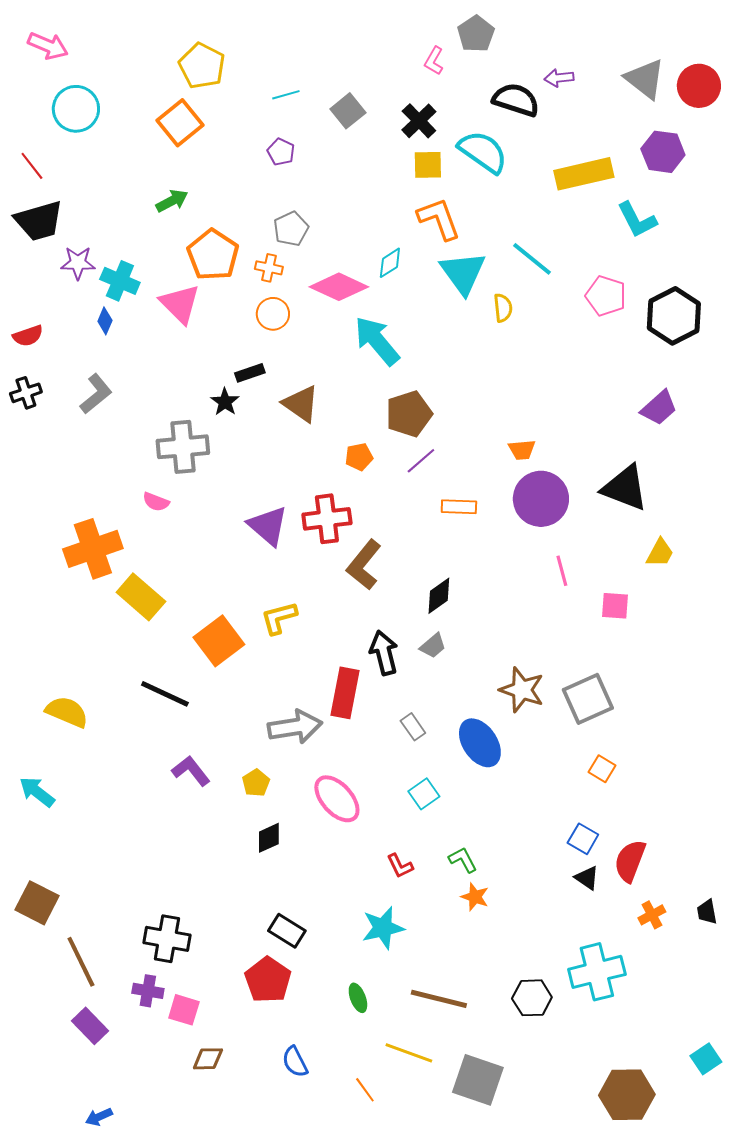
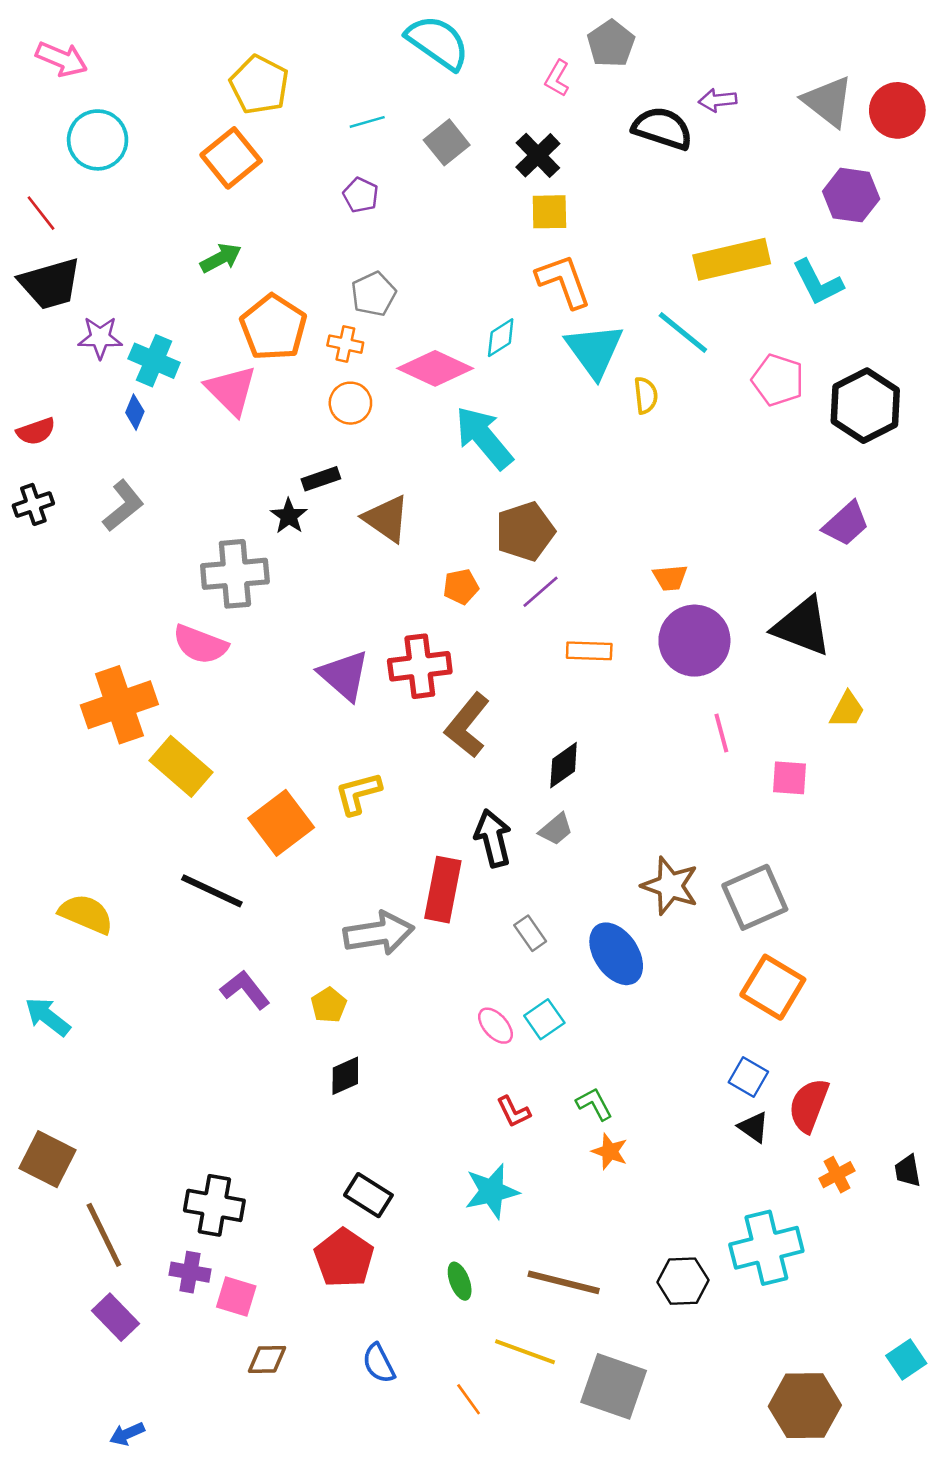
cyan semicircle: (483, 152) -> (438, 42), moved
yellow rectangle: (584, 174) -> (732, 259), moved
pink semicircle: (156, 502) -> (200, 644), size x1.6
orange square: (602, 769) -> (773, 987), size x1.8
pink ellipse: (337, 799) -> (496, 1026), moved, size x0.6

